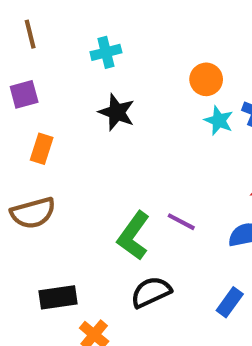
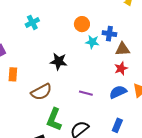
black star: (117, 112) -> (59, 61), moved
brown semicircle: (33, 213) -> (41, 92), moved
green L-shape: (134, 236) -> (54, 119), moved

